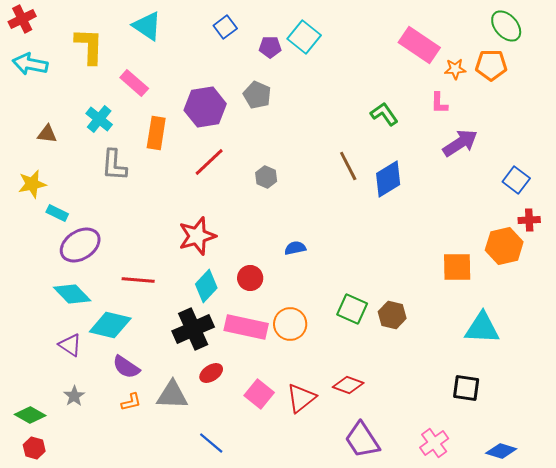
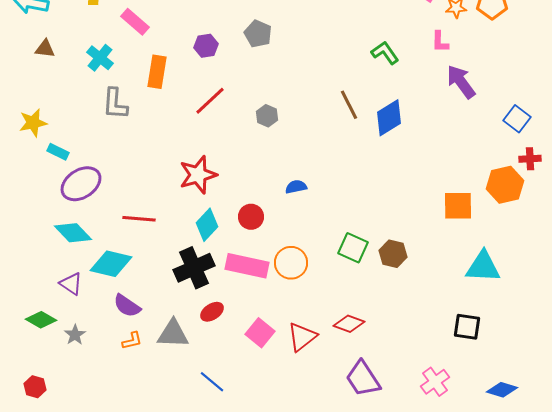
purple hexagon: (205, 107) -> (206, 46), size x0.6
brown triangle: (47, 134) -> (45, 49), moved
purple arrow: (460, 143) -> (461, 82), turned -93
green diamond: (30, 415) -> (41, 320), moved

